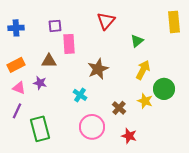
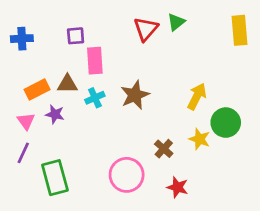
green triangle: (137, 41) -> (176, 22), moved
orange rectangle: (16, 65) -> (37, 90), moved
pink triangle: (19, 88) -> (26, 121), turned 32
cyan cross: (80, 95) -> (95, 98), moved, turned 32

